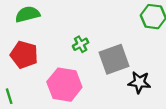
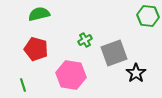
black star: (139, 82) -> (136, 73), turned 30

